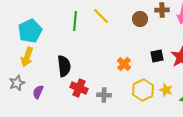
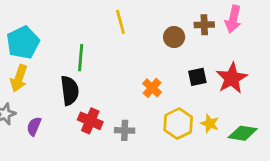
brown cross: (162, 10) -> (204, 25), moved
yellow line: (101, 16) -> (120, 22), turned 30
brown circle: (140, 19) -> (174, 37), moved
green line: (75, 21) -> (81, 58), moved

